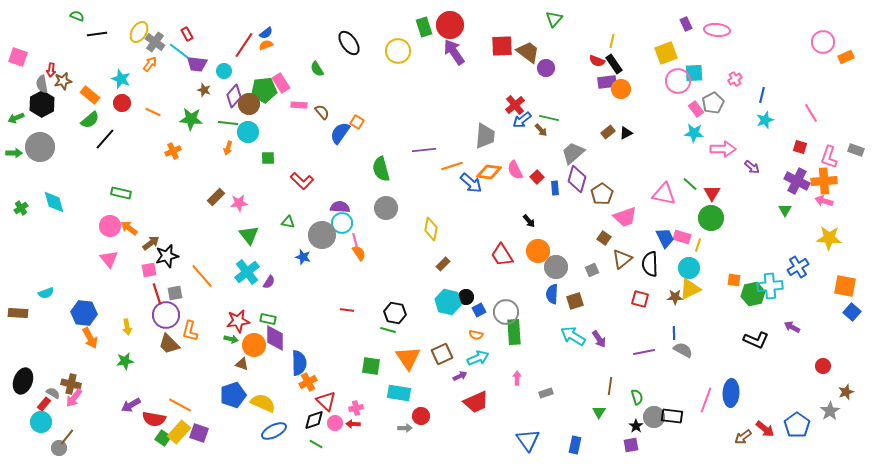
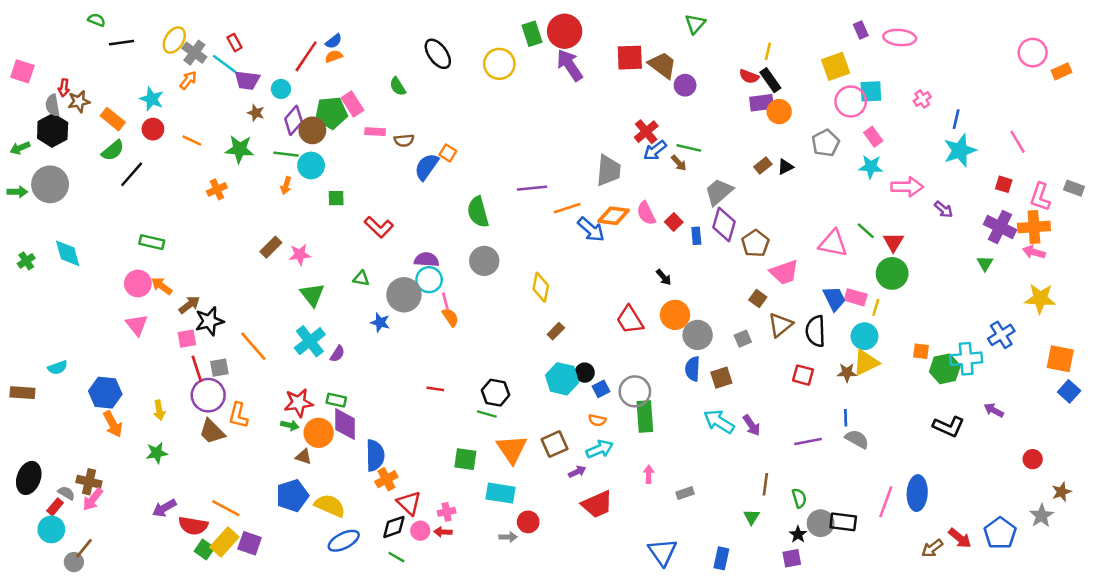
gray pentagon: (713, 103) -> (826, 143), moved
brown semicircle: (322, 112) -> (404, 140), turned 126
cyan star: (765, 120) -> (960, 150), size x1.5

